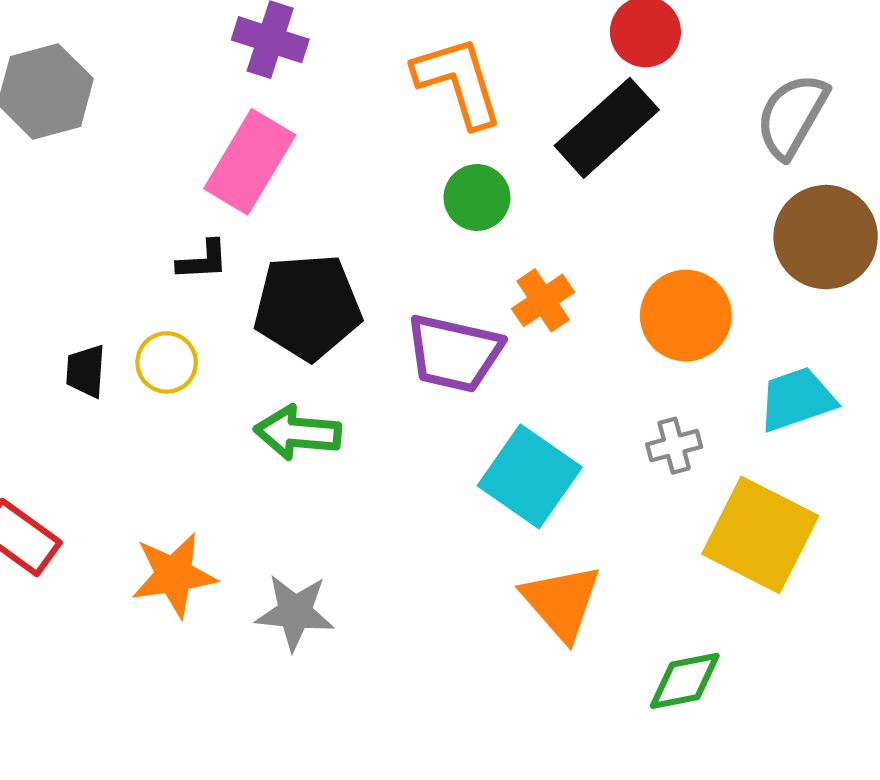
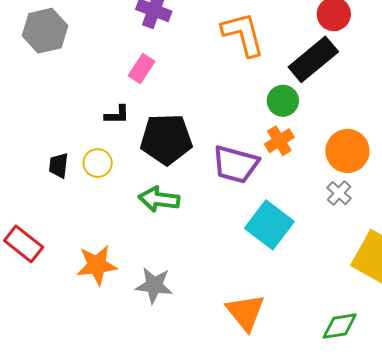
pink rectangle: (250, 162) -> (141, 68), size x0.6
green circle: (477, 197) -> (283, 101), moved
gray cross: (674, 446) -> (339, 193), moved, turned -35
orange triangle: (562, 602) -> (245, 312), moved

